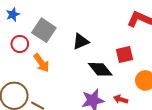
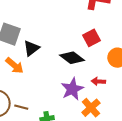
black triangle: (81, 41) -> (31, 48), moved

